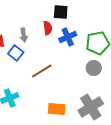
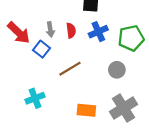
red semicircle: (48, 28) -> (71, 30), moved
gray circle: (94, 68) -> (117, 70), moved

